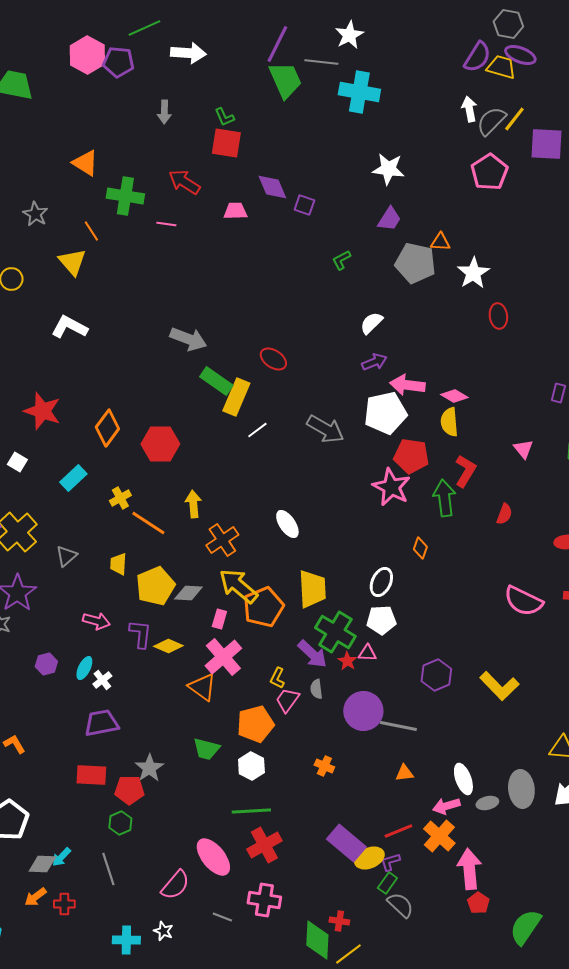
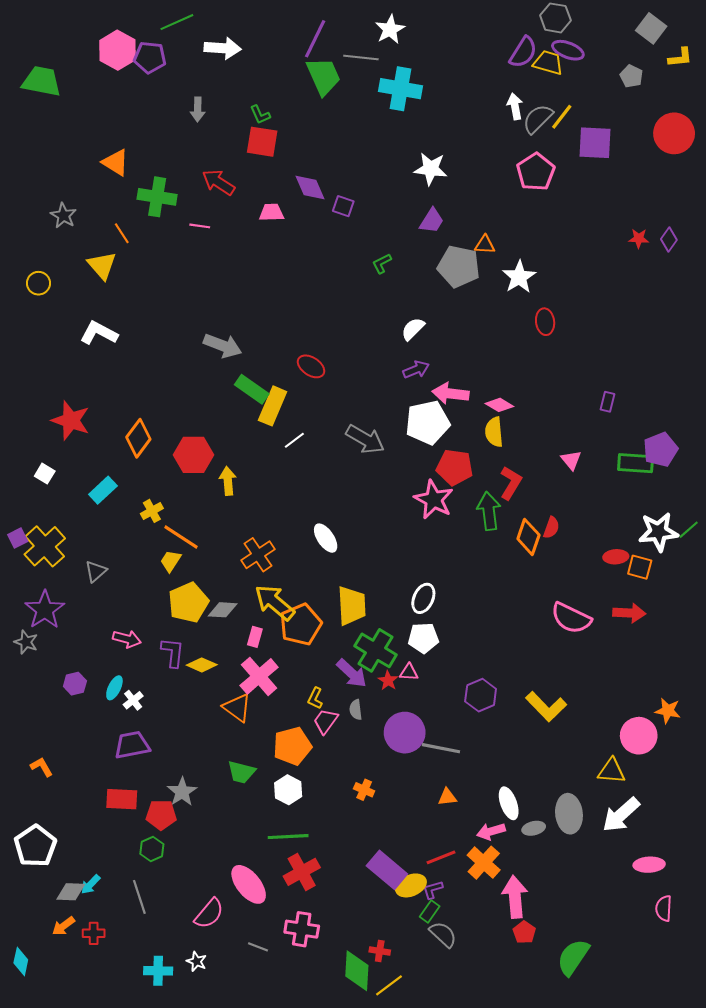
yellow arrow: (193, 504) -> (228, 481), moved
orange diamond: (420, 548) -> (528, 537), moved, size x1.6
yellow trapezoid: (118, 564) -> (171, 561), moved, turned 30

